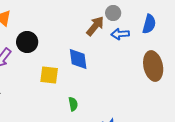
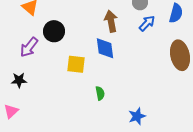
brown arrow: (95, 26) -> (111, 21), moved, turned -50
blue arrow: (120, 34) -> (147, 23), turned 138

